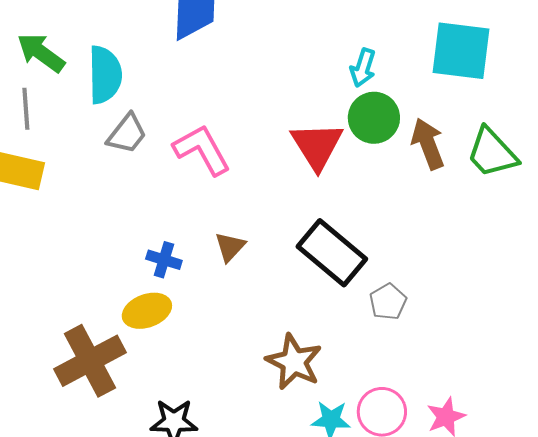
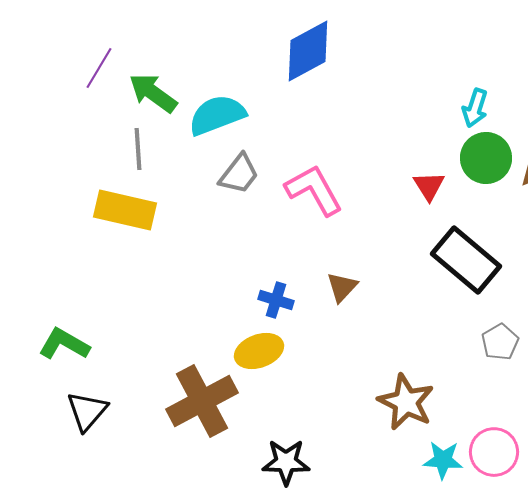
cyan semicircle: (105, 75) -> (217, 115), turned -110
red triangle: (317, 146) -> (429, 186), size x0.6
black rectangle: (332, 253) -> (466, 260), moved

